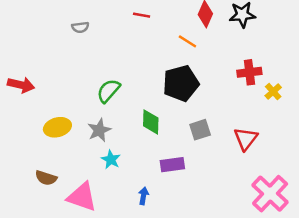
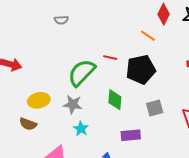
red line: (142, 15) -> (110, 58), moved
green semicircle: (108, 91) -> (82, 73), size x1.4
gray star: (99, 130) -> (73, 104), turned 30
brown semicircle: (46, 178) -> (28, 124), moved

